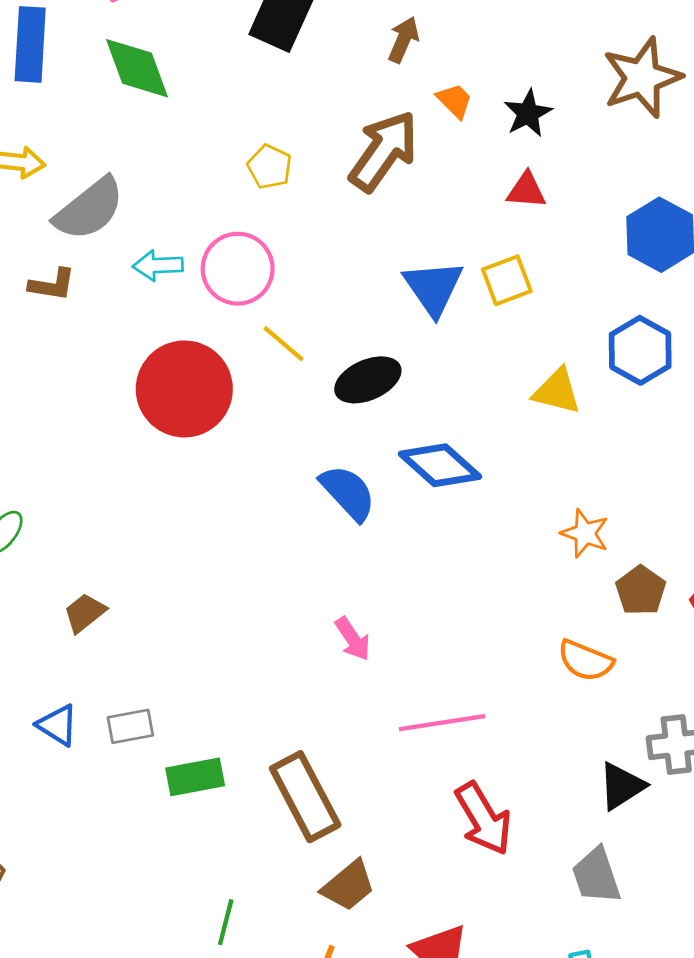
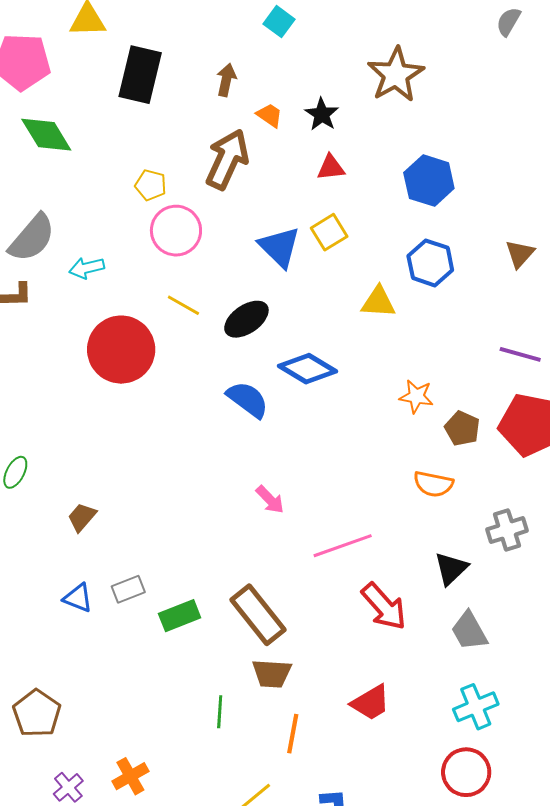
pink circle: (238, 269) -> (176, 231), moved
black triangle: (622, 786) -> (451, 569), moved
brown trapezoid: (348, 886) -> (272, 674), moved, turned 54

